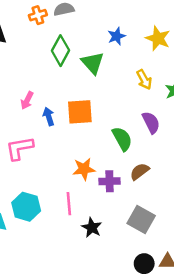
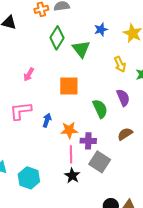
blue arrow: (49, 116) -> (47, 120), moved, turned 32
brown semicircle: (140, 172) -> (125, 134), moved
pink line: (69, 204) -> (71, 154), moved
cyan hexagon: (26, 207) -> (29, 178), moved
gray square: (141, 219) -> (100, 162), moved

